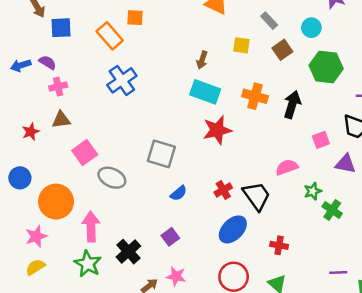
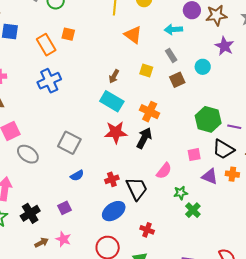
green hexagon: (326, 67) -> (208, 119), moved
black arrow: (292, 105) -> (144, 138), moved
pink semicircle: (287, 167) -> (164, 171), turned 138

